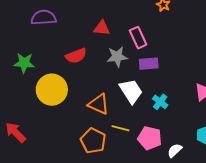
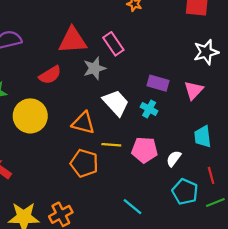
red triangle: (102, 28) -> (73, 40), size x1.6
purple rectangle: (149, 64) -> (158, 83), moved, turned 30

